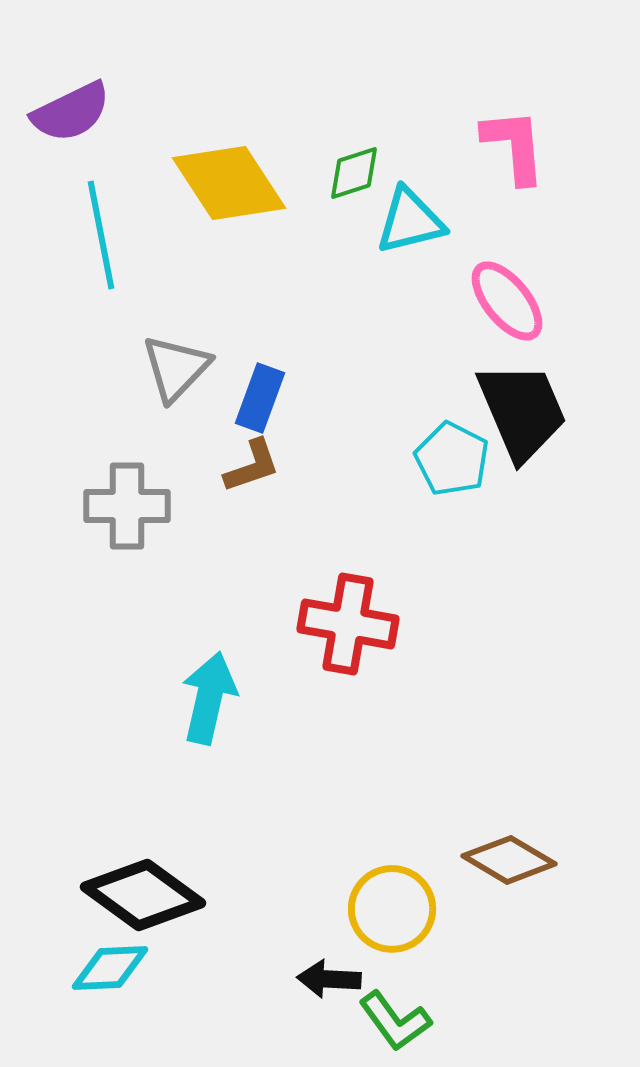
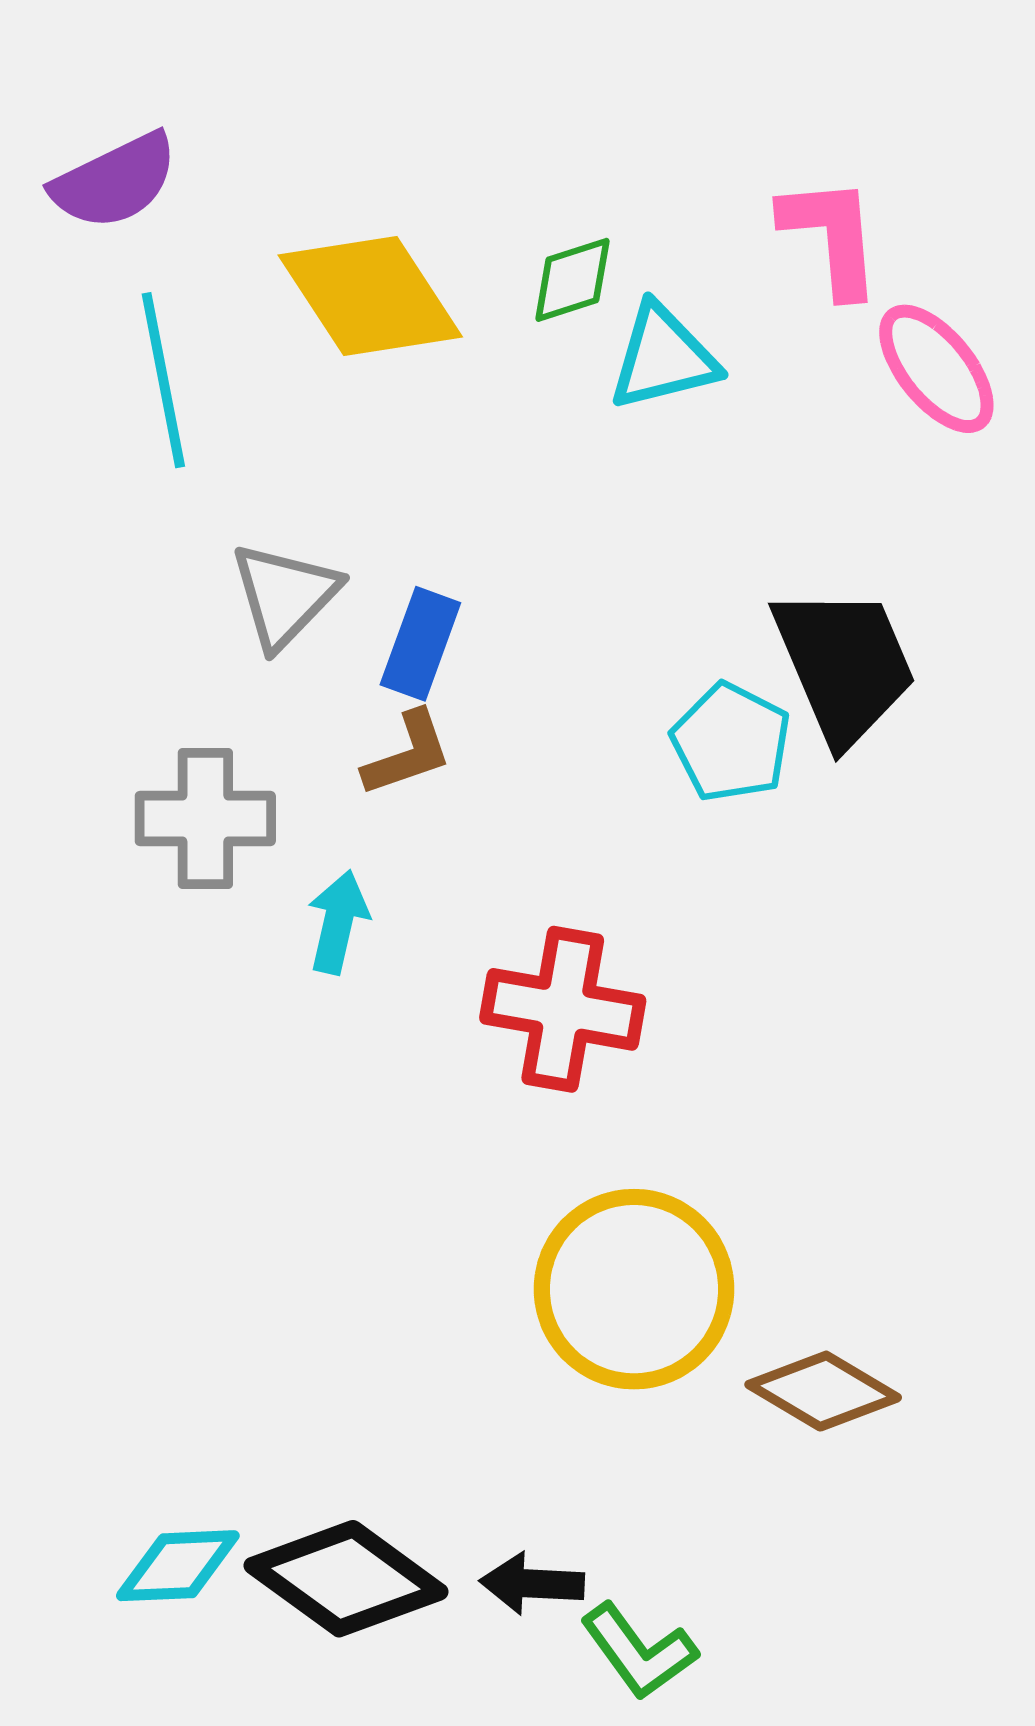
pink ellipse: (507, 301) -> (936, 369), moved
cyan arrow: (209, 698) -> (338, 922), moved, size x0.7
black diamond: (143, 895) -> (346, 1579), moved
yellow circle: (392, 909) -> (634, 1289), moved, size x1.4

